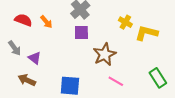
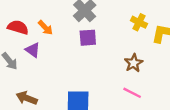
brown star: (105, 54) -> (134, 63), moved, size x0.7
purple triangle: (35, 58) -> (33, 50), moved

